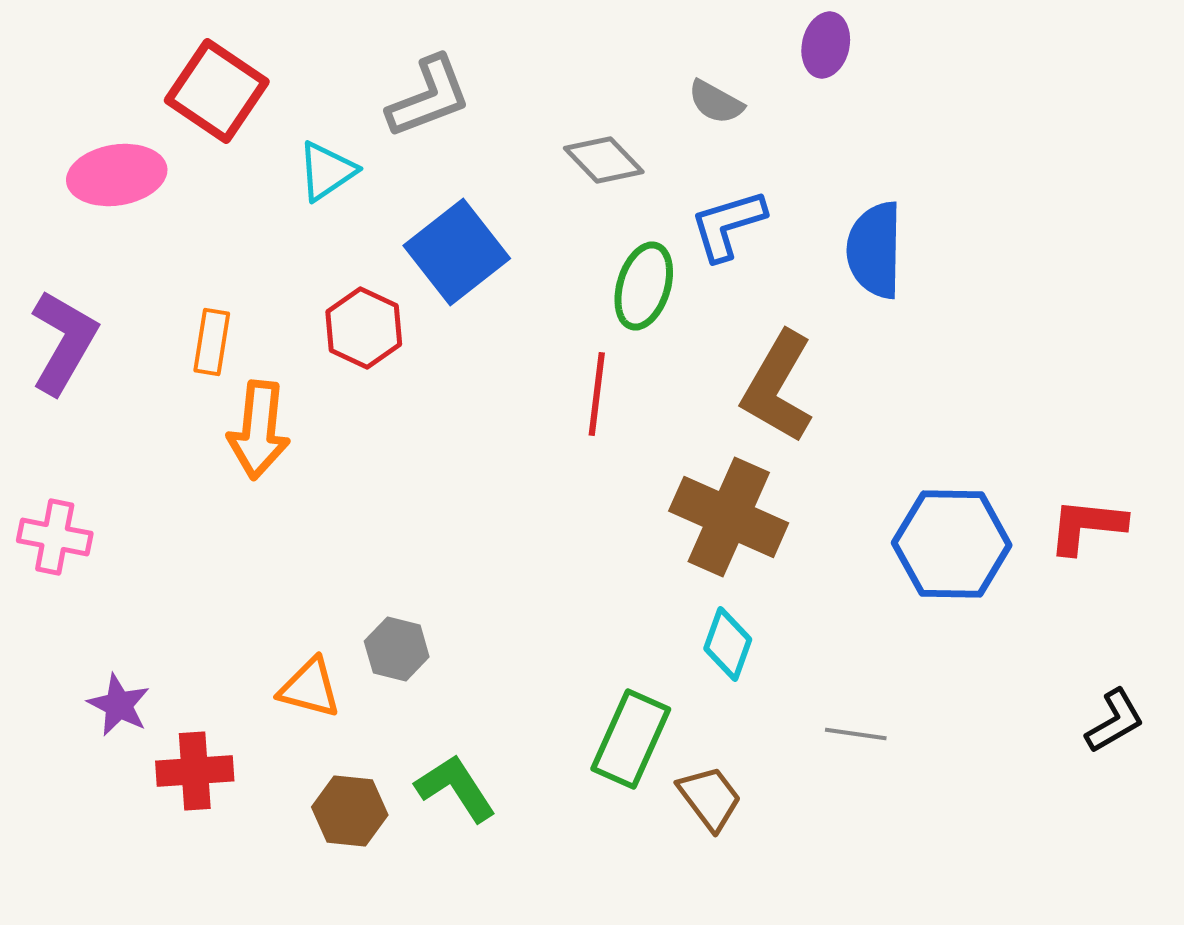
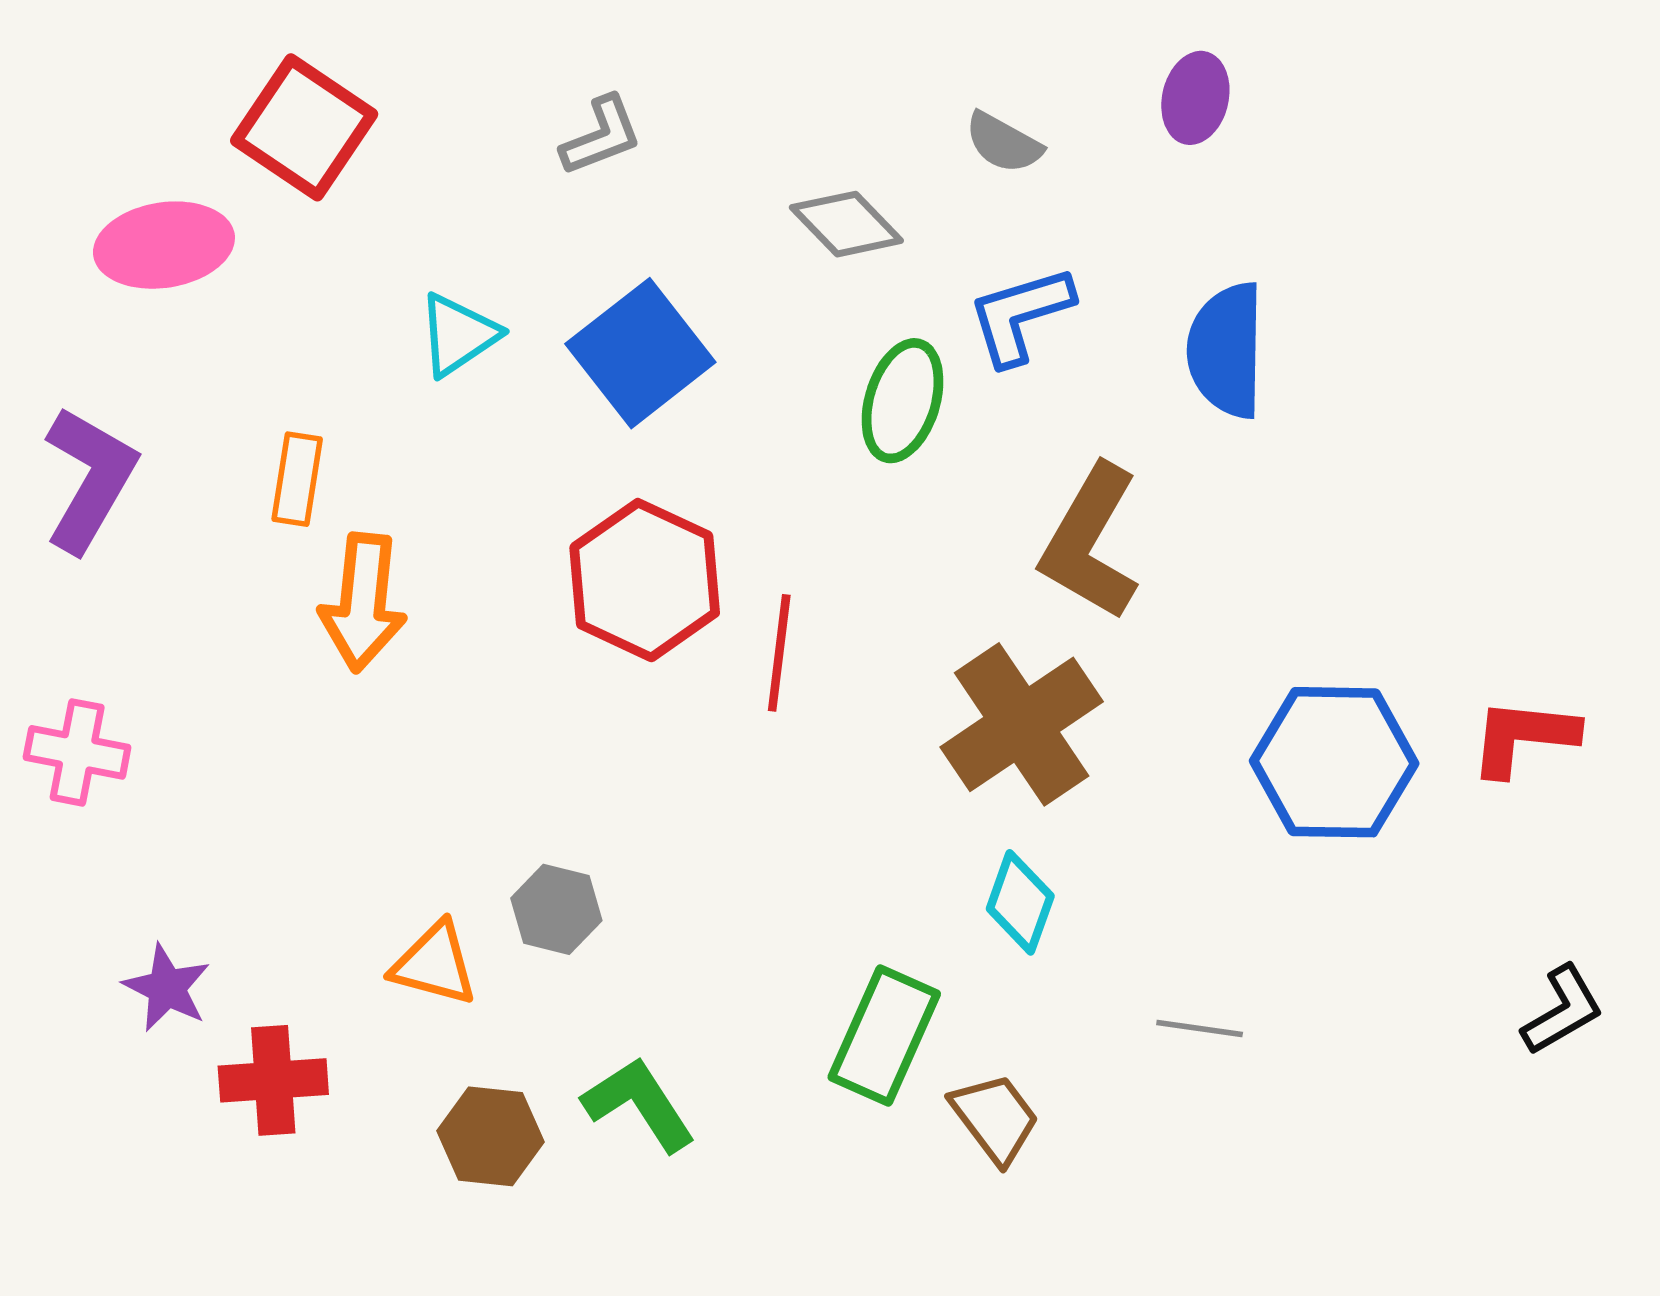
purple ellipse: (826, 45) -> (1195, 98), moved
gray L-shape: (429, 97) -> (601, 136), size x0.7
cyan triangle: (327, 171) -> (458, 335), moved
red hexagon: (364, 328) -> (645, 580), moved, size x1.4
red line: (597, 394) -> (779, 653), moved
brown cross: (729, 517) -> (1022, 724), turned 32

